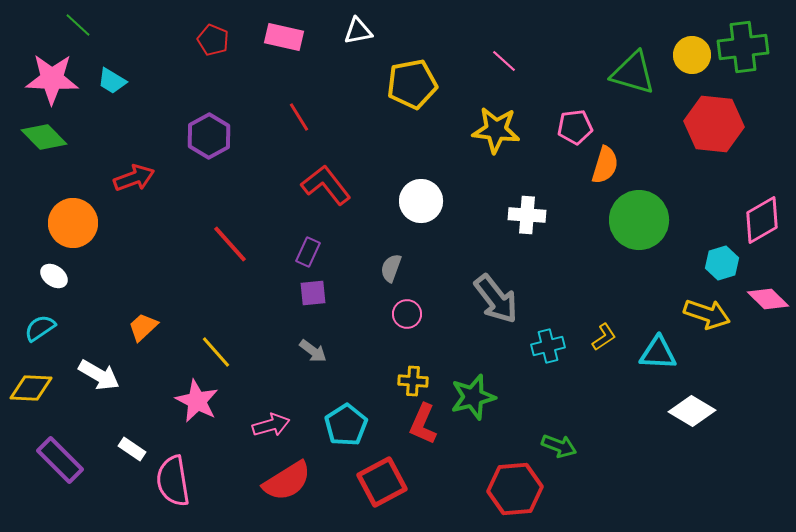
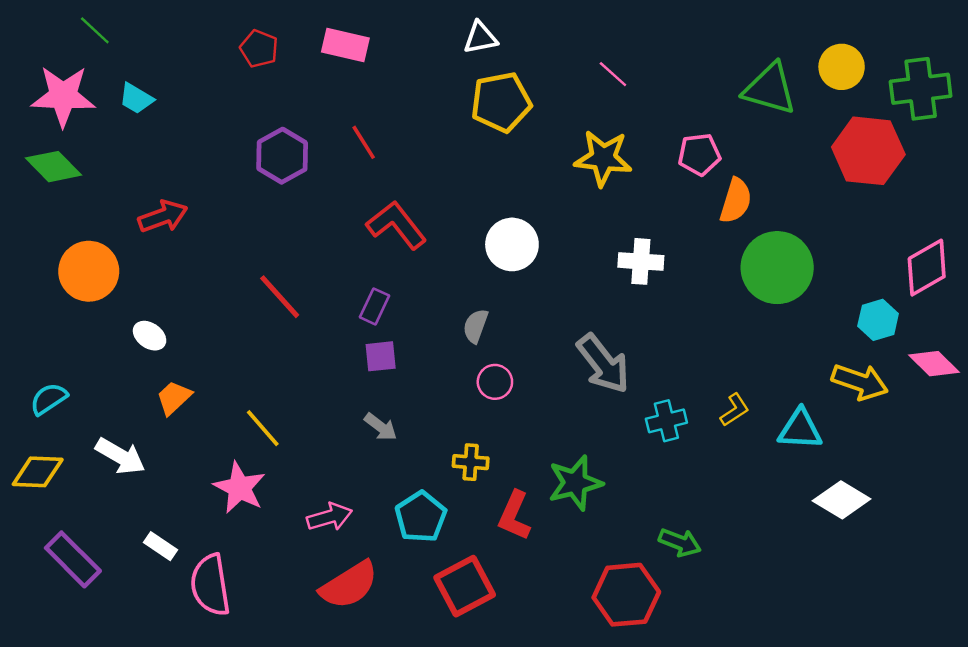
white triangle: (358, 31) -> (480, 38), moved
green cross: (743, 47) -> (921, 89), moved
purple hexagon: (209, 136) -> (282, 156), moved
white ellipse: (54, 276) -> (150, 336), moved
yellow cross: (413, 381) -> (471, 462), moved

